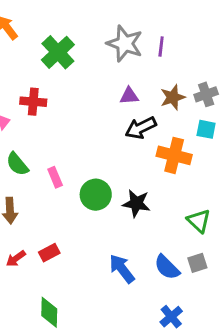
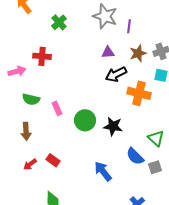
purple line: (161, 46) -> (129, 26), moved
green cross: (58, 52) -> (59, 22), size x0.7
green semicircle: (17, 164) -> (31, 99), turned -36
red rectangle: (49, 253) -> (53, 160), turned 64
blue semicircle: (167, 267) -> (135, 156), moved

